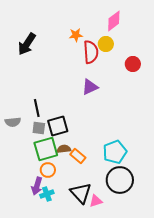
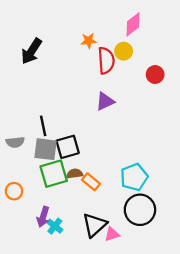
gray square: (39, 128) -> (45, 149), size x1.5
orange circle: (48, 170) -> (14, 191), moved
black triangle: (81, 193) -> (94, 225), turned 30
cyan cross: (47, 194) -> (55, 226), turned -32

